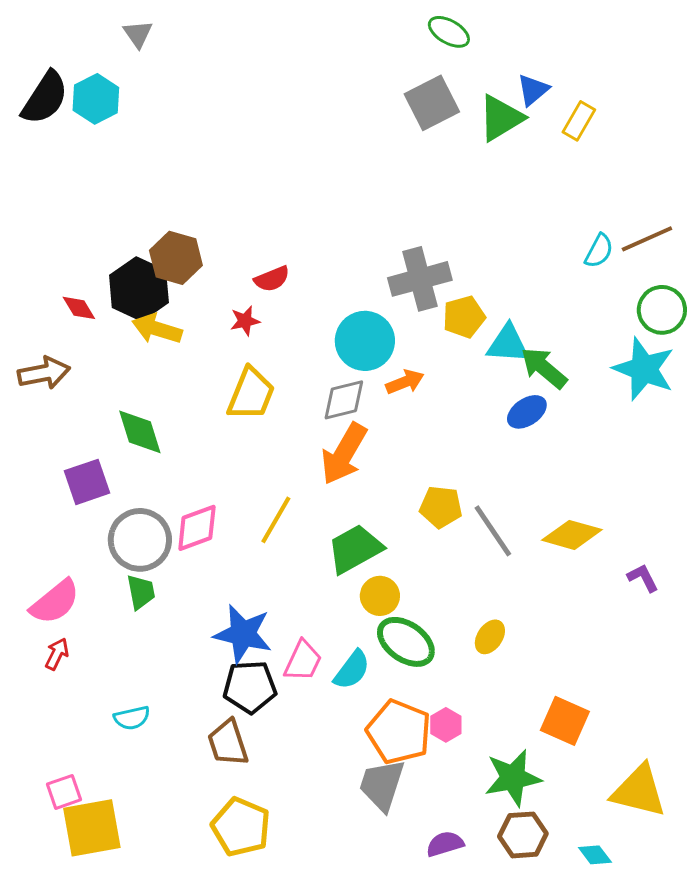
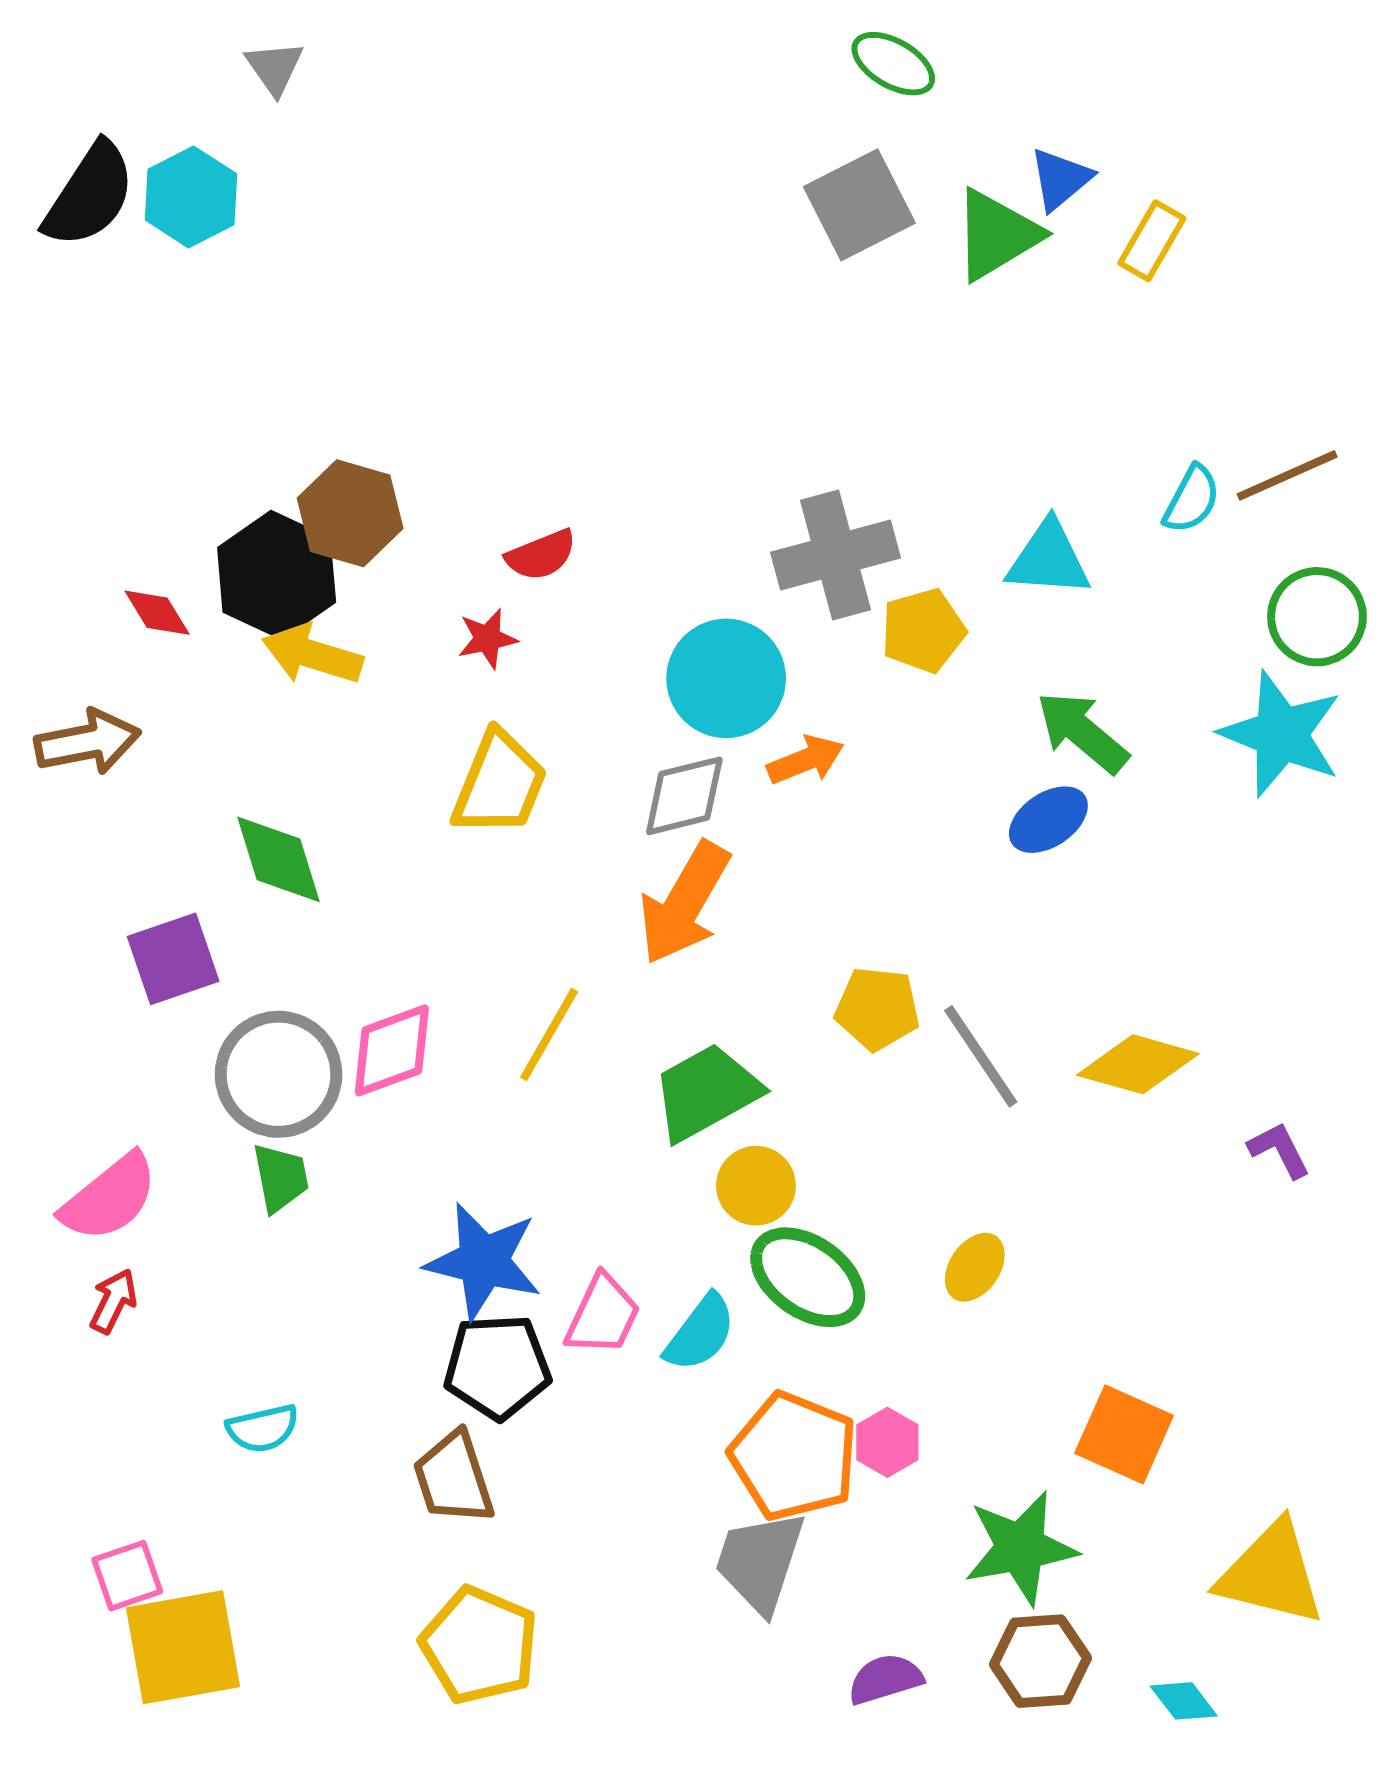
cyan triangle: (508, 344) -> (1048, 559), moved

